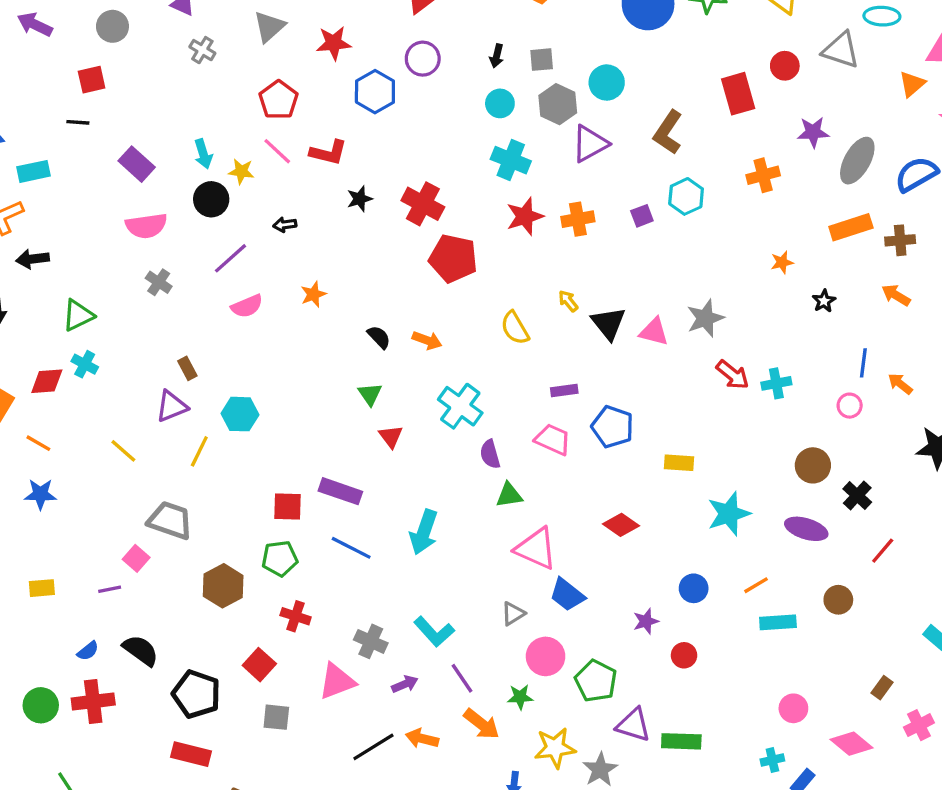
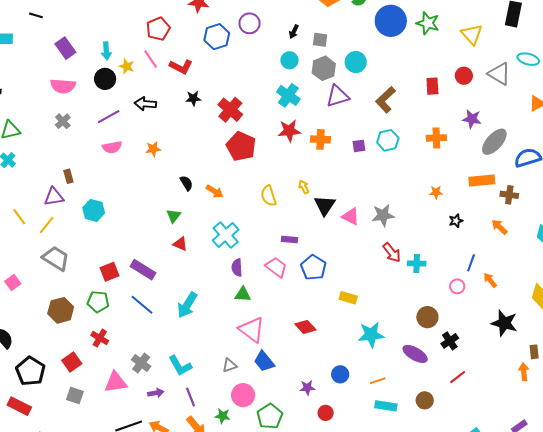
red rectangle: (738, 94) -> (432, 86), size x0.7
black arrow: (285, 225) -> (145, 104), size x1.5
red triangle: (391, 436) -> (180, 244), turned -42
yellow line: (199, 451) -> (47, 225), moved
red square: (288, 507) -> (110, 272), turned -36
gray trapezoid: (170, 520) -> (56, 258), moved

